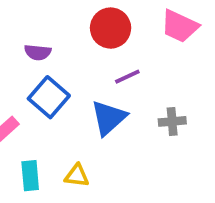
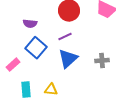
purple line: (127, 77) -> (65, 37), moved

